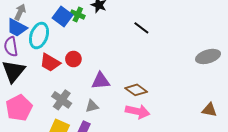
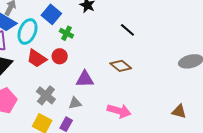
green cross: (78, 15) -> (66, 33), moved
brown diamond: (136, 90) -> (121, 66), moved
brown triangle: (209, 110) -> (179, 111), moved

